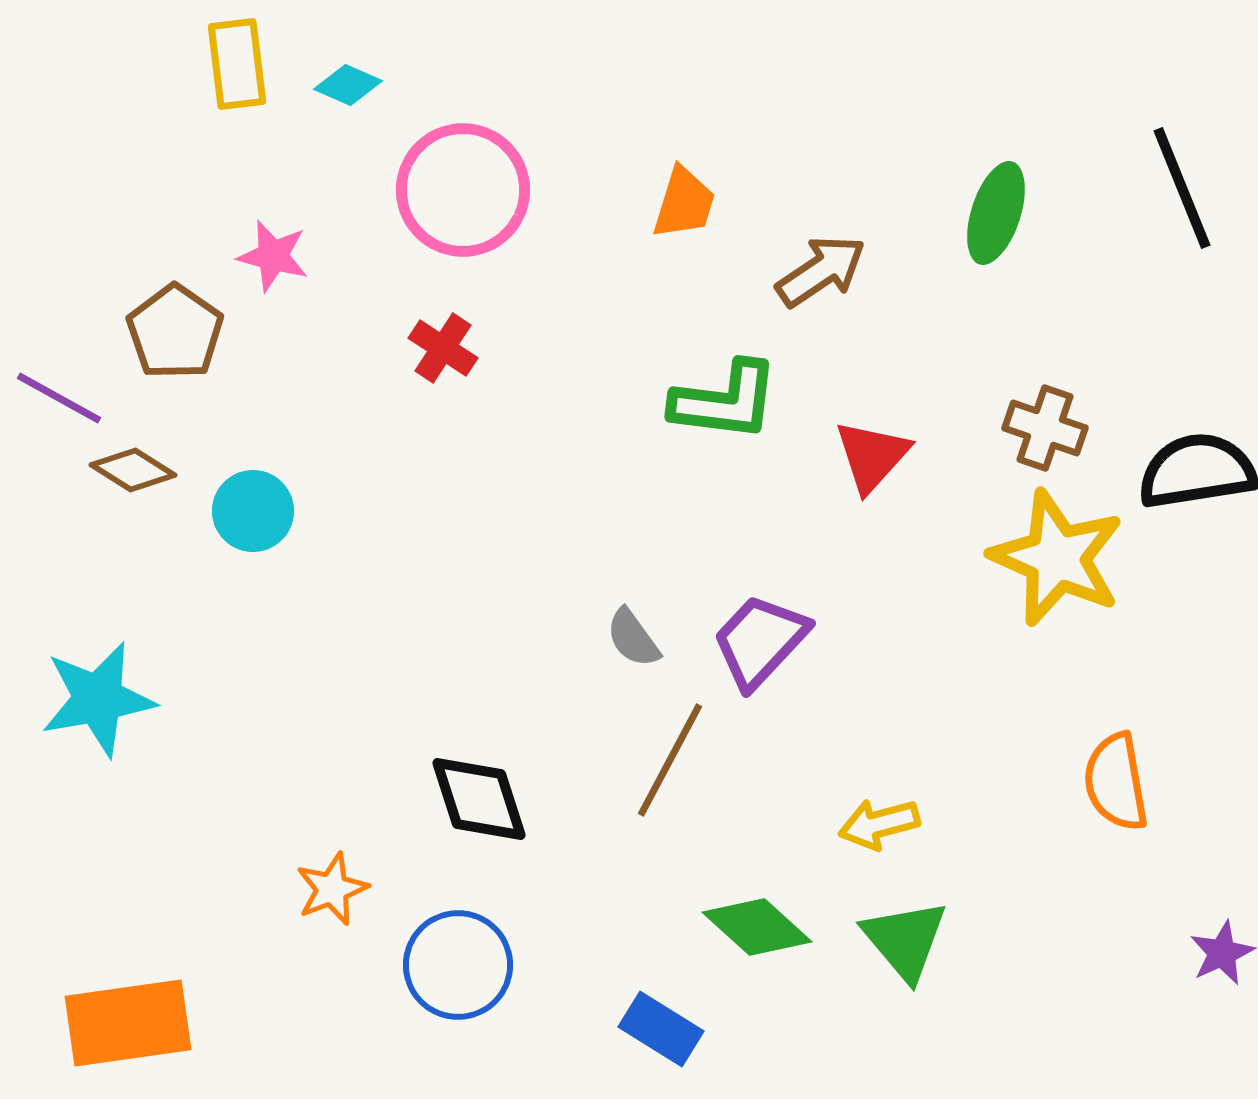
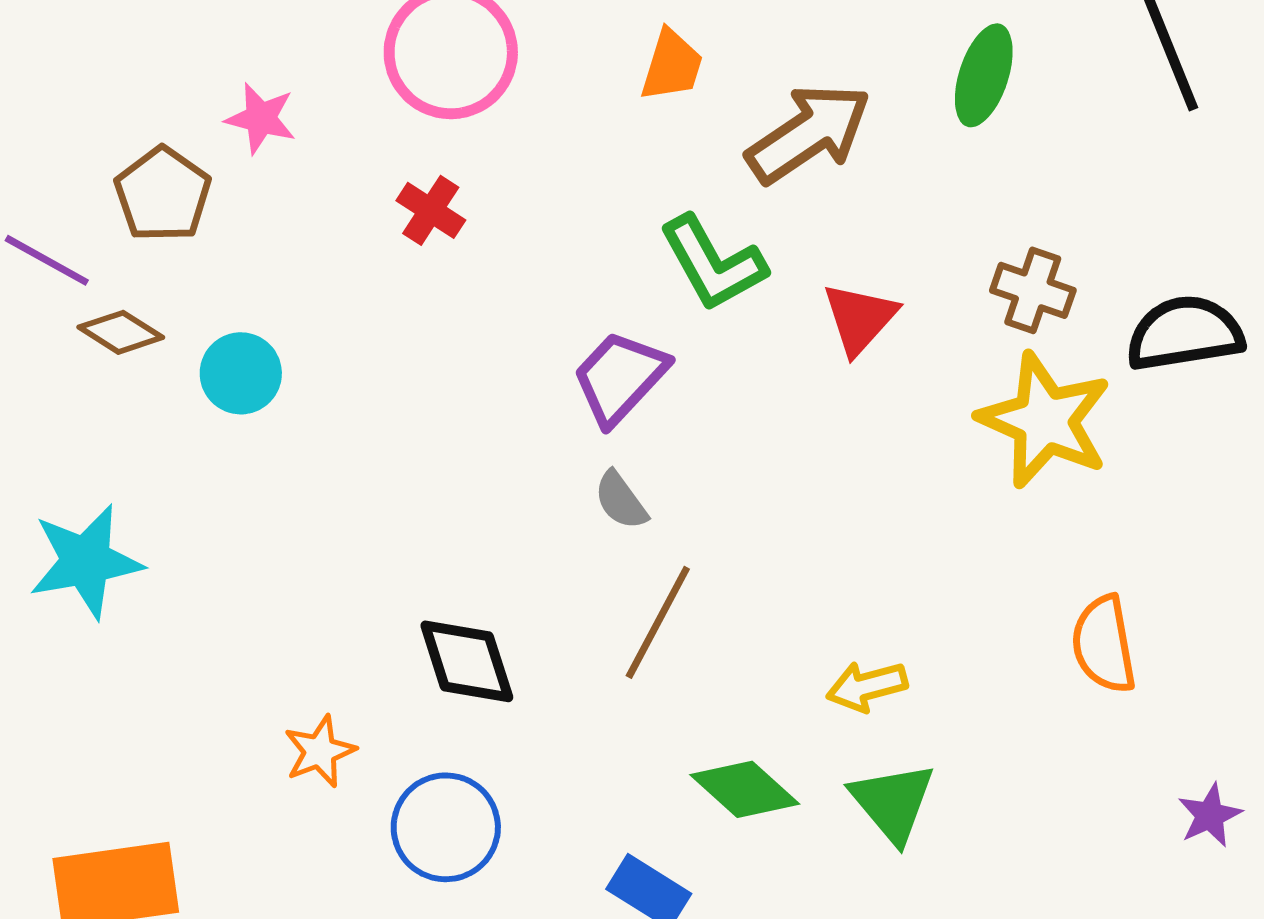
brown arrow: (821, 271) -> (809, 133), size x1.4
green L-shape: (725, 401) -> (713, 263), turned 54
purple trapezoid: (760, 641) -> (620, 377), moved

